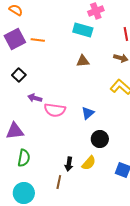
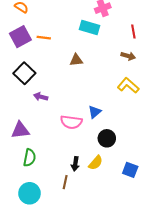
brown triangle: (83, 61) -> (76, 60), moved
black square: (19, 75) -> (24, 73), size x1.5
pink semicircle: (55, 110) -> (71, 122), moved

